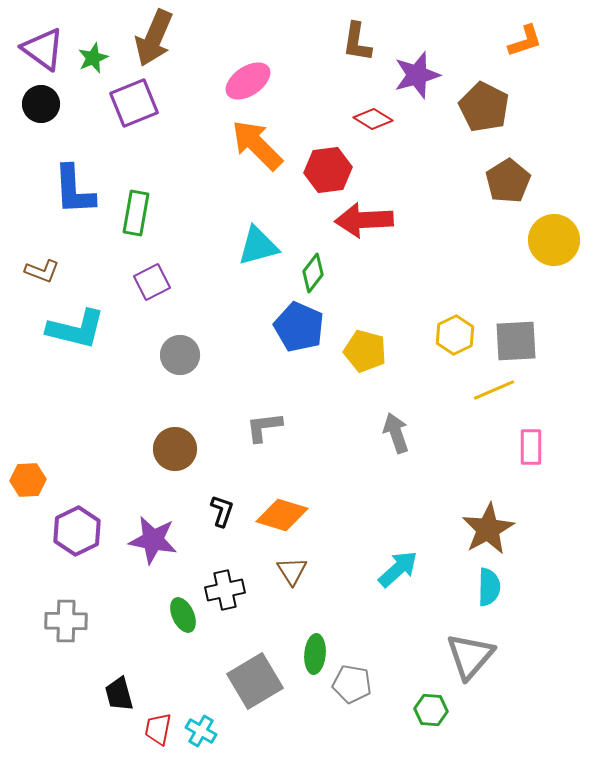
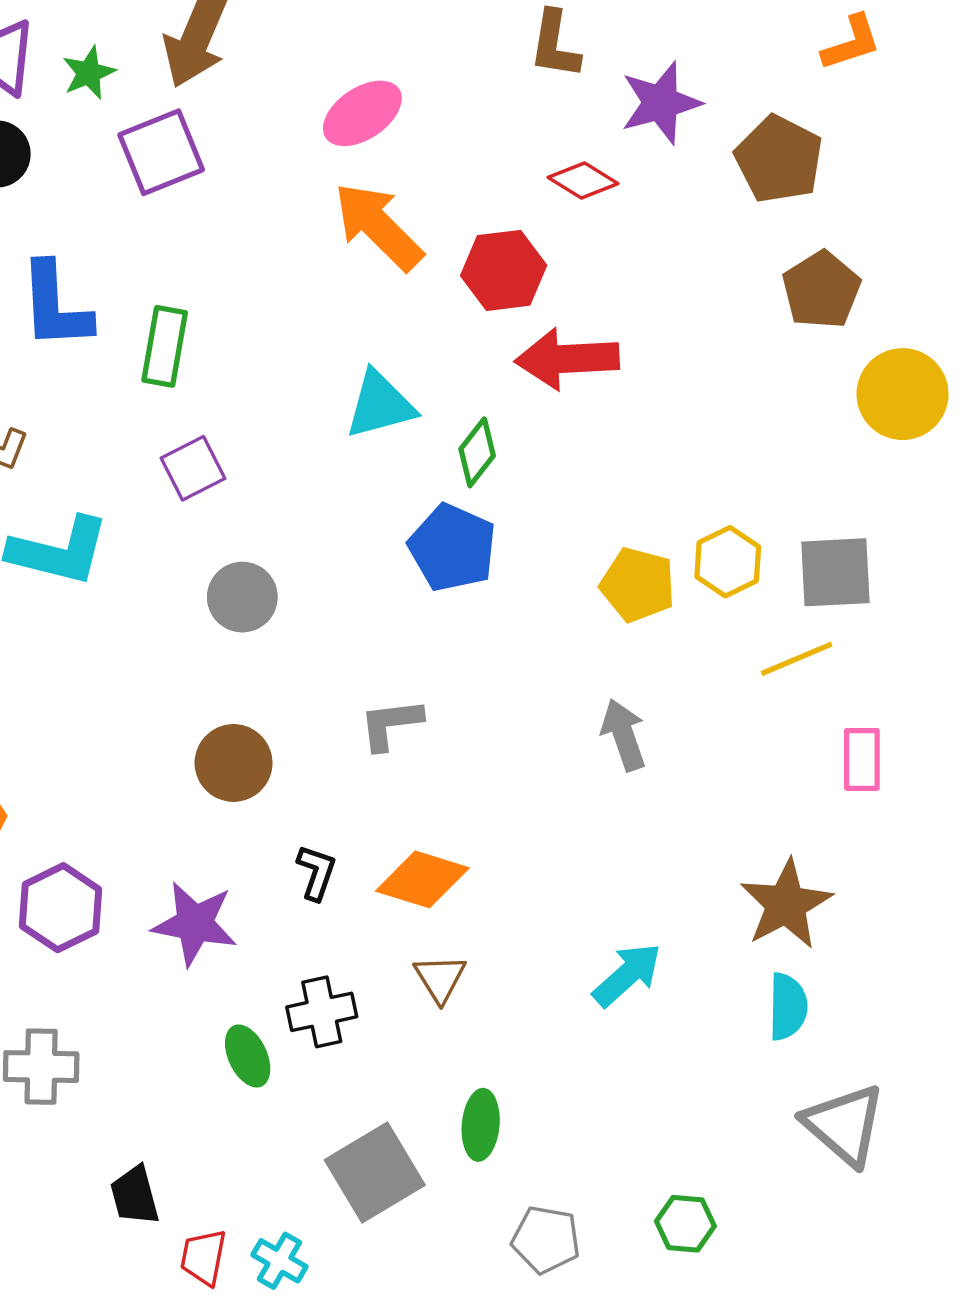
yellow pentagon: (365, 351) -> (638, 585), moved
gray triangle: (470, 656) -> (844, 1125), moved, turned -30
gray pentagon: (352, 684) -> (546, 1240), moved

